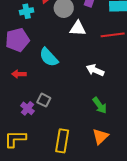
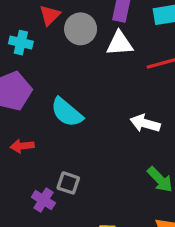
cyan cross: (27, 11) -> (21, 43), turned 32
white triangle: (78, 28) -> (120, 43), moved

